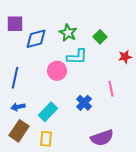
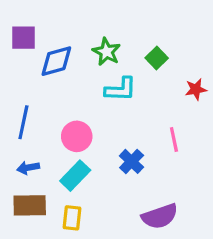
pink circle: (57, 71) -> (77, 136), moved
brown rectangle: (19, 131) -> (30, 205), turned 55

